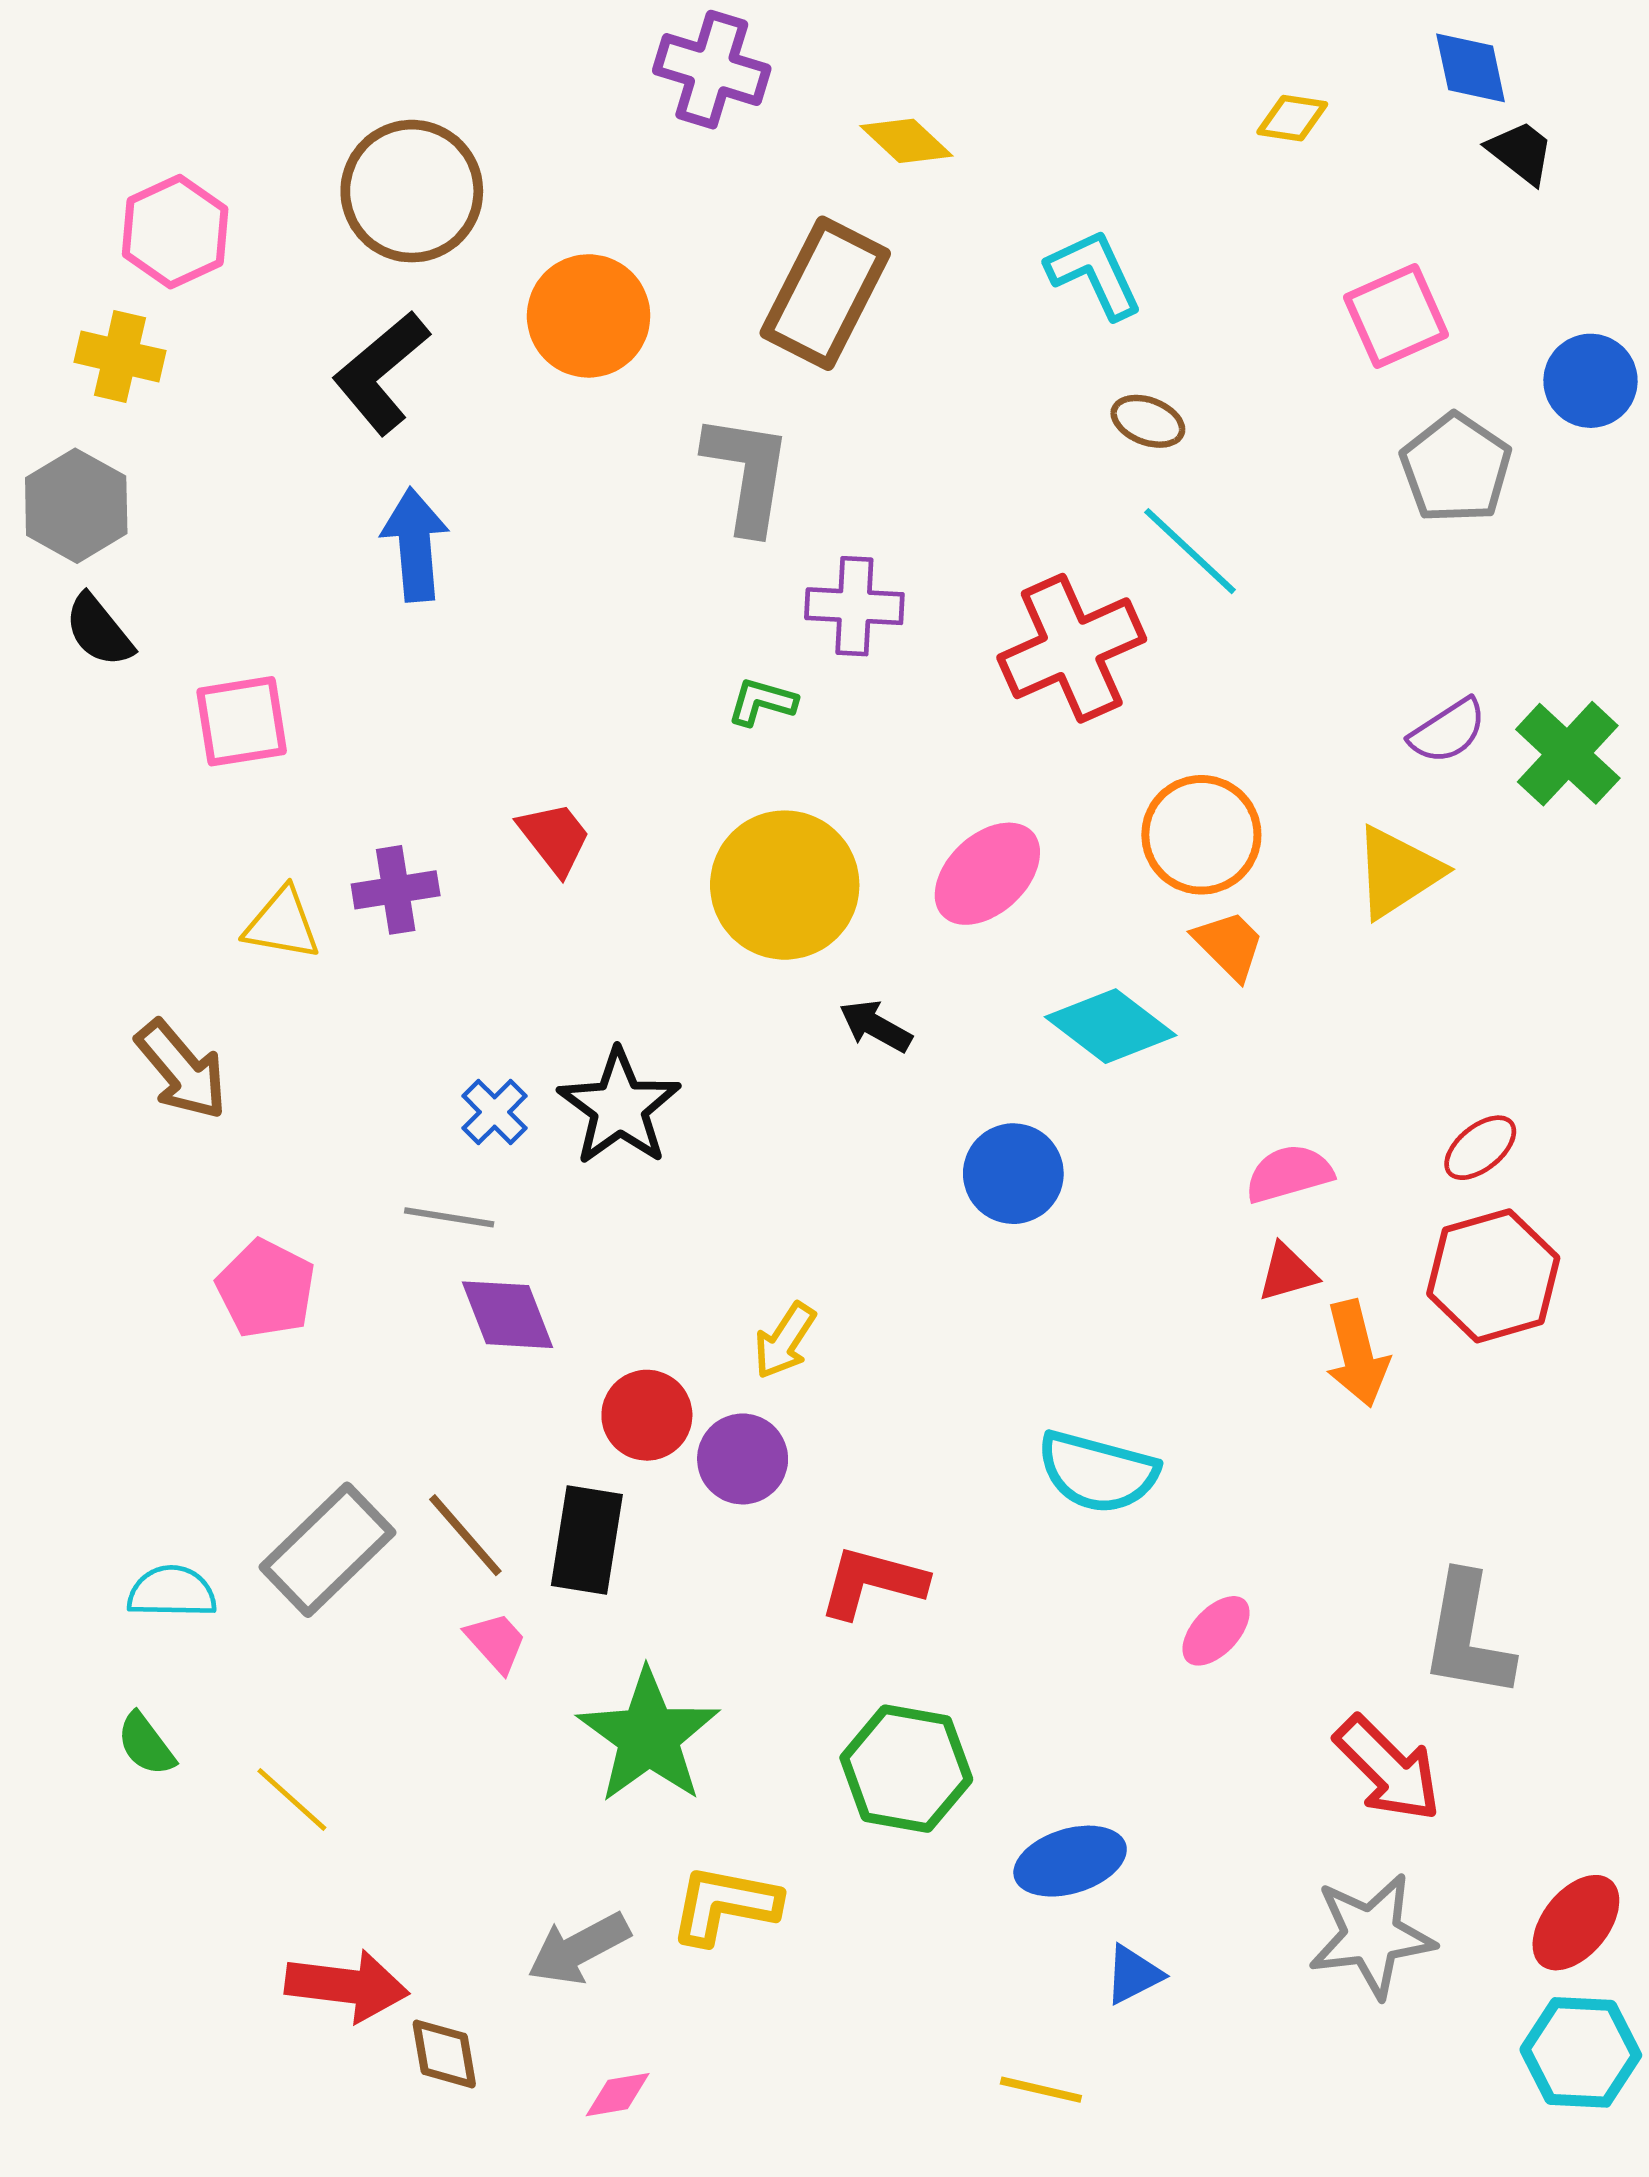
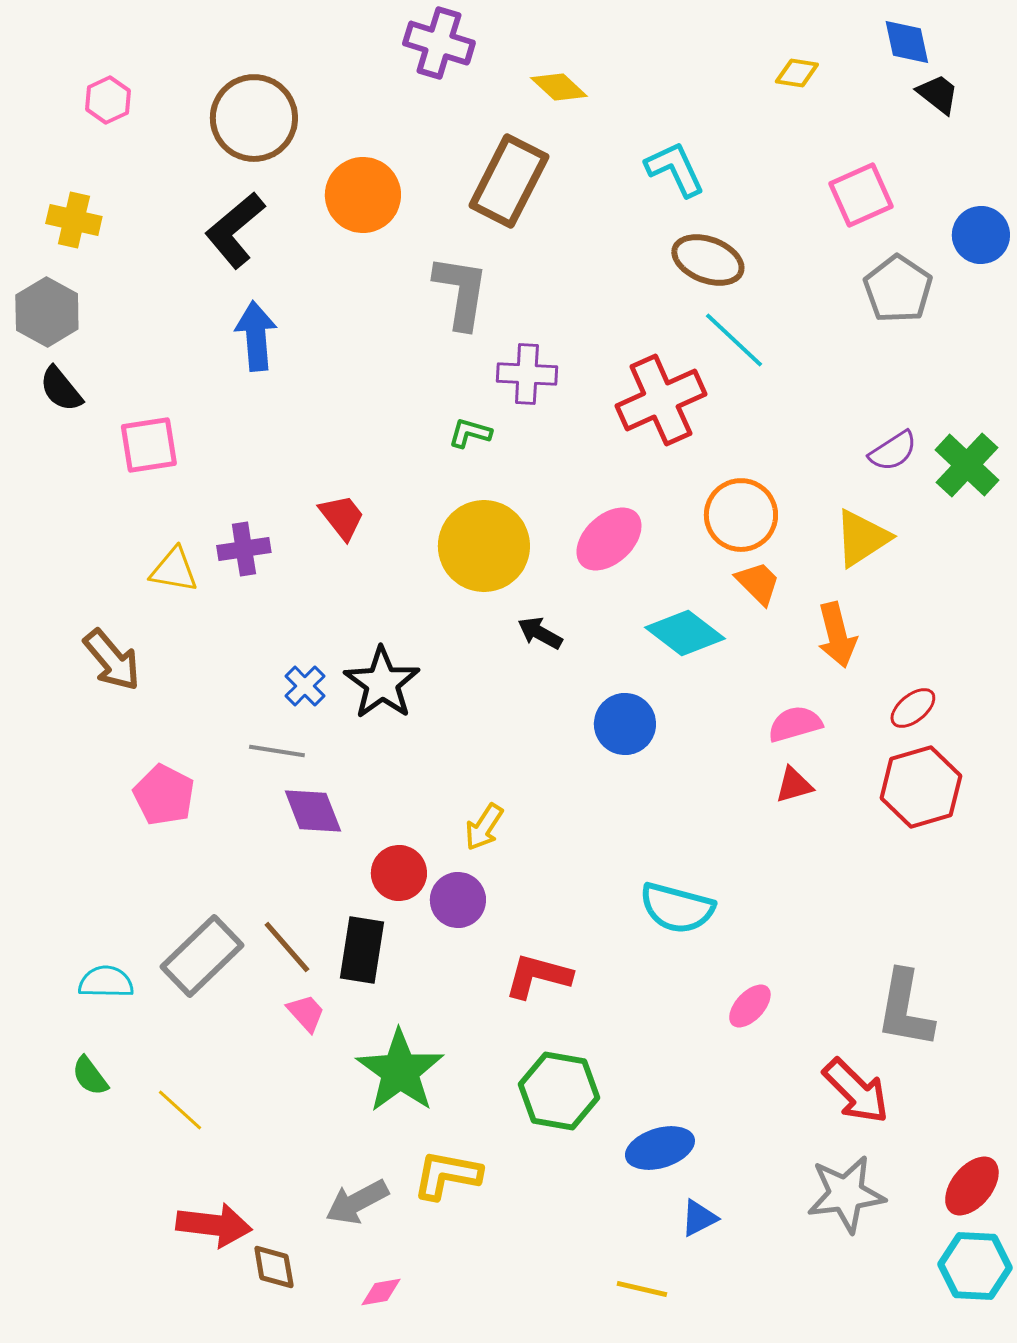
pink hexagon: (175, 232) -> (108, 100), moved, size x0.7
brown ellipse: (1148, 421) -> (708, 260), size x1.6
orange arrow: (1357, 1354) -> (837, 635), moved

